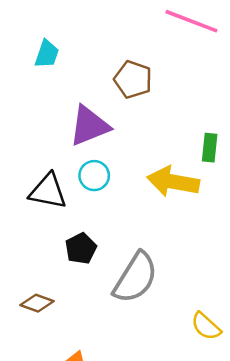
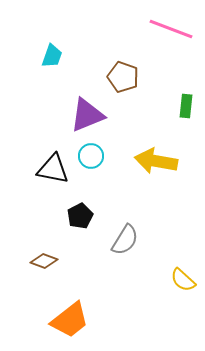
green rectangle: (210, 148) -> (186, 106), moved
gray semicircle: (135, 278) -> (125, 240), size x0.7

